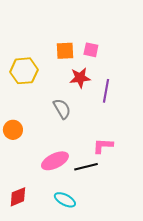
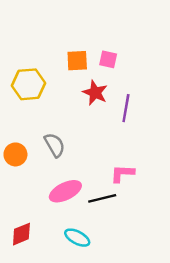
red star: (80, 78) -> (95, 93), turned 30
gray semicircle: (62, 109) -> (55, 145), moved

